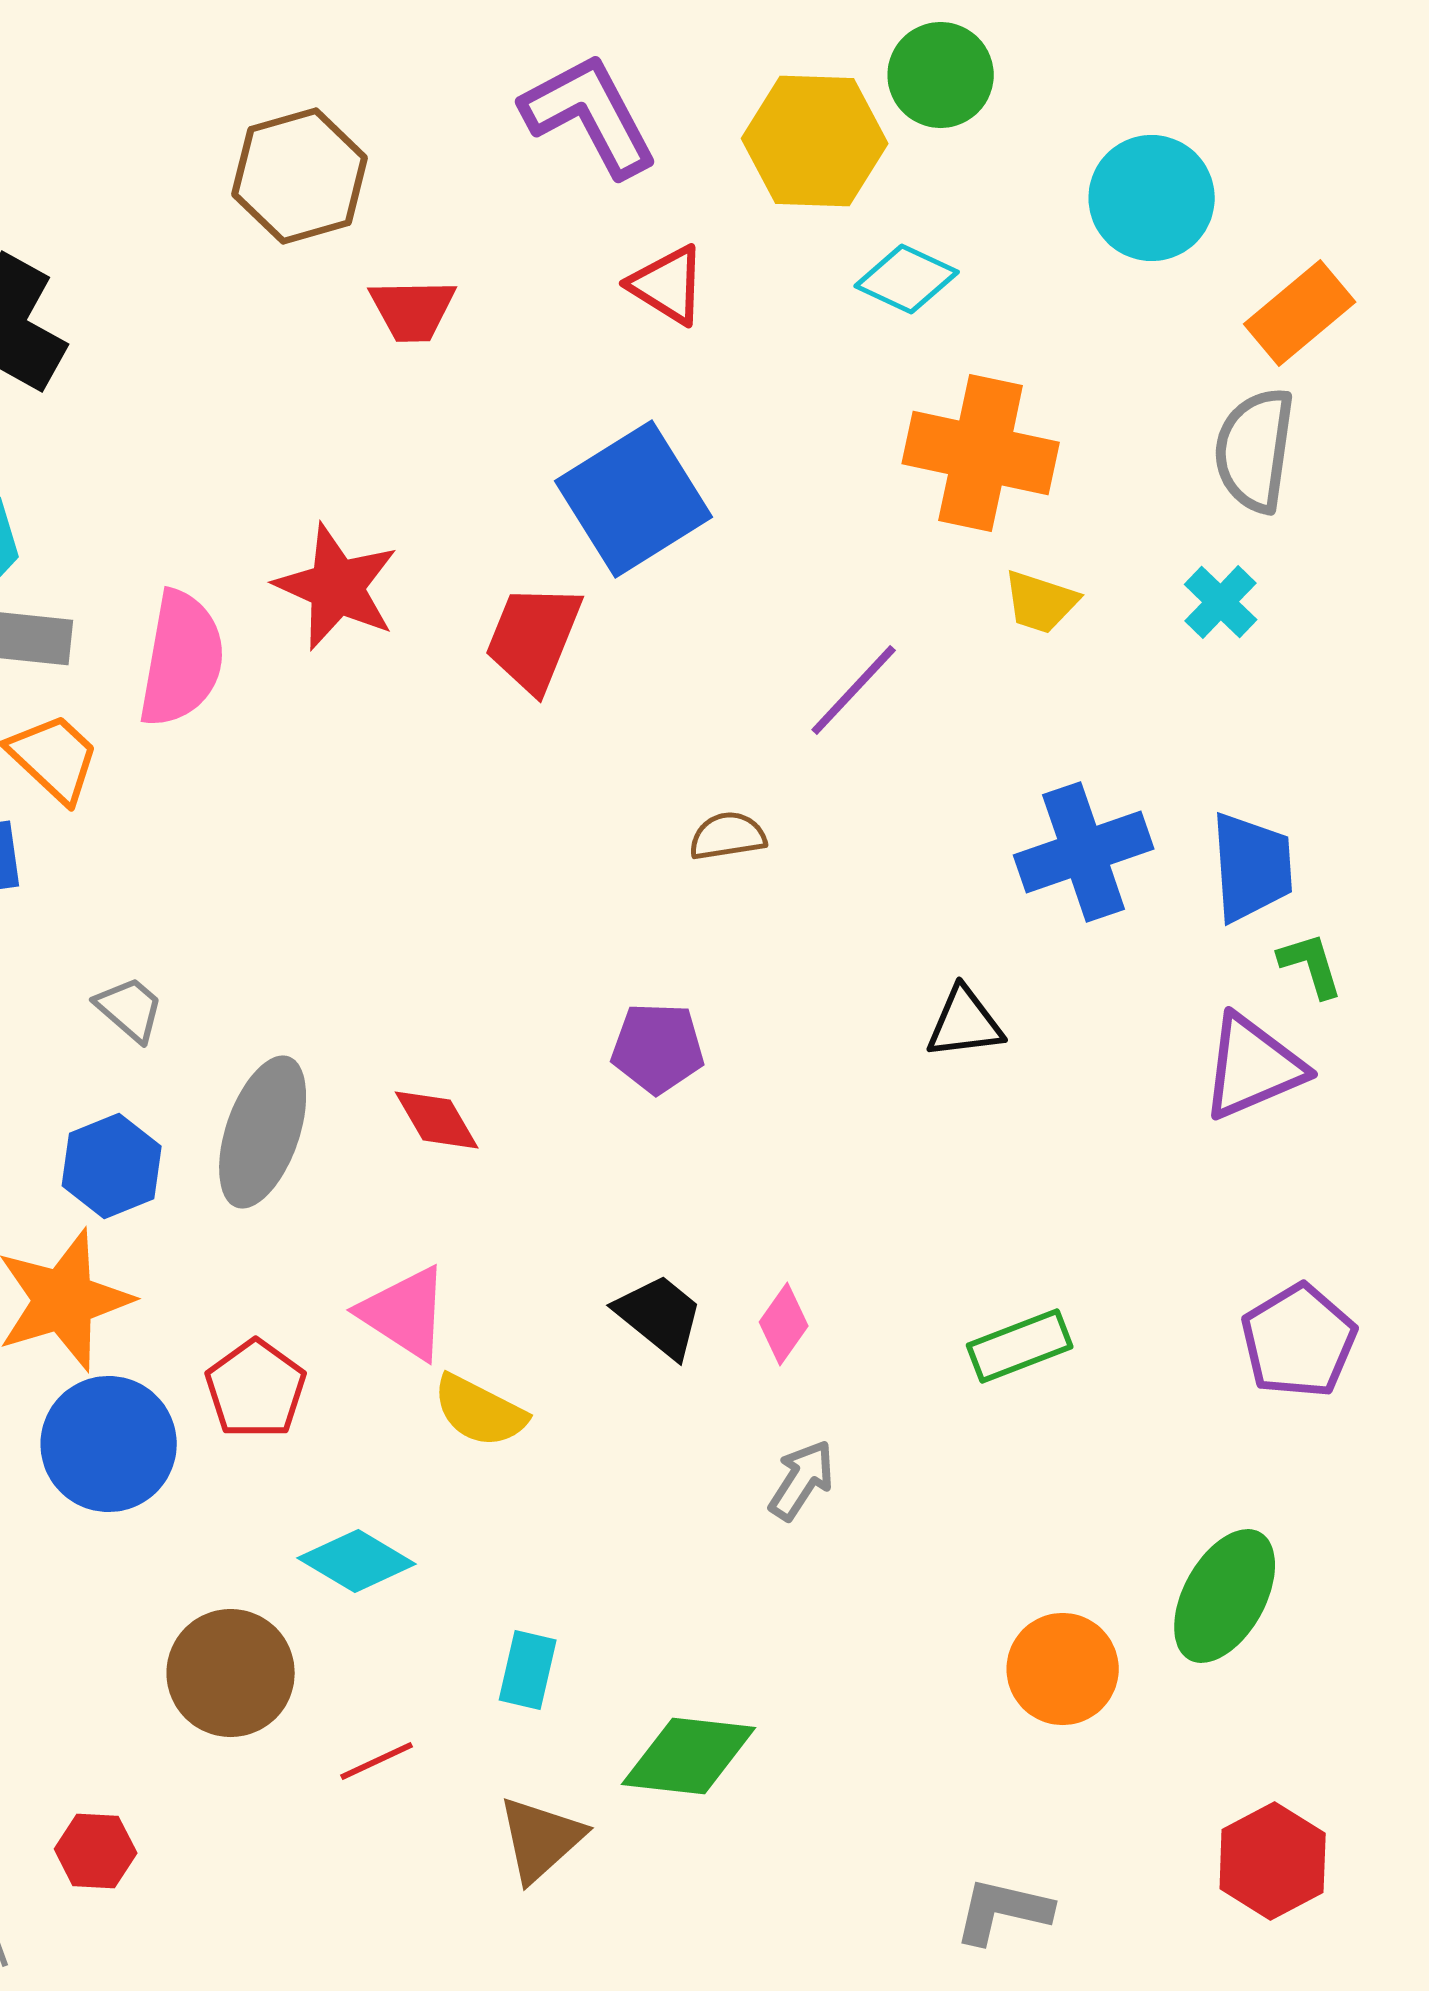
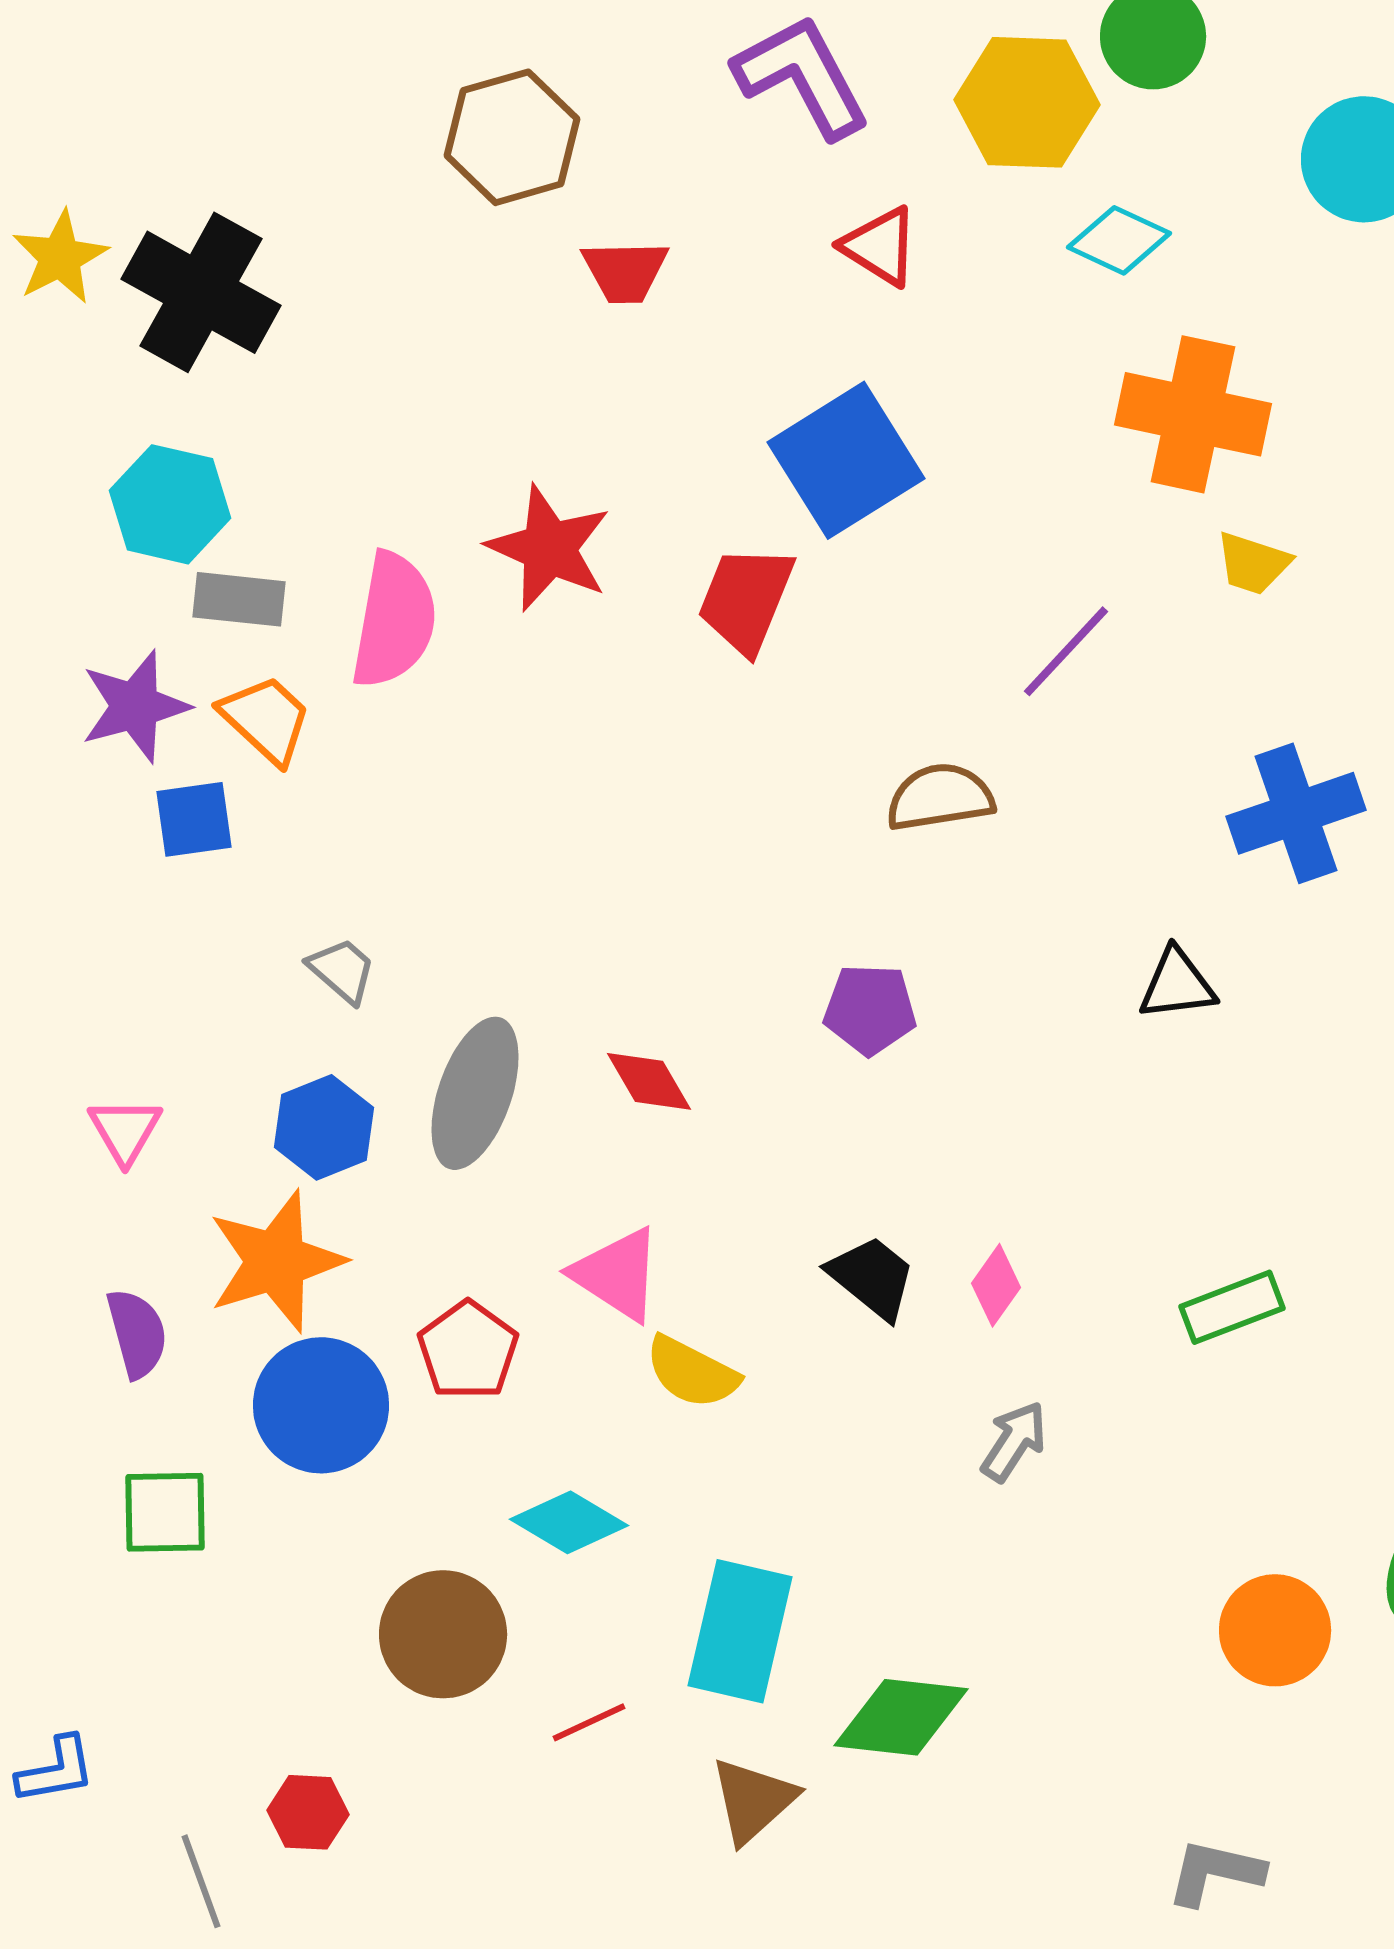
brown semicircle: (728, 836) -> (940, 797), size x1.4
cyan rectangle: (528, 1670) -> (740, 1631), size x1.8

